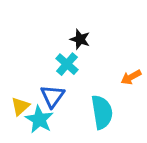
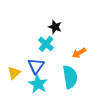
orange arrow: (131, 77) -> (79, 53), moved
cyan star: (39, 119) -> (38, 84), moved

